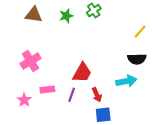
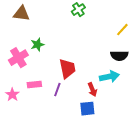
green star: (66, 16) -> (37, 45), moved
red trapezoid: (82, 73) -> (67, 69), turned -40
red arrow: (97, 95) -> (92, 90), moved

